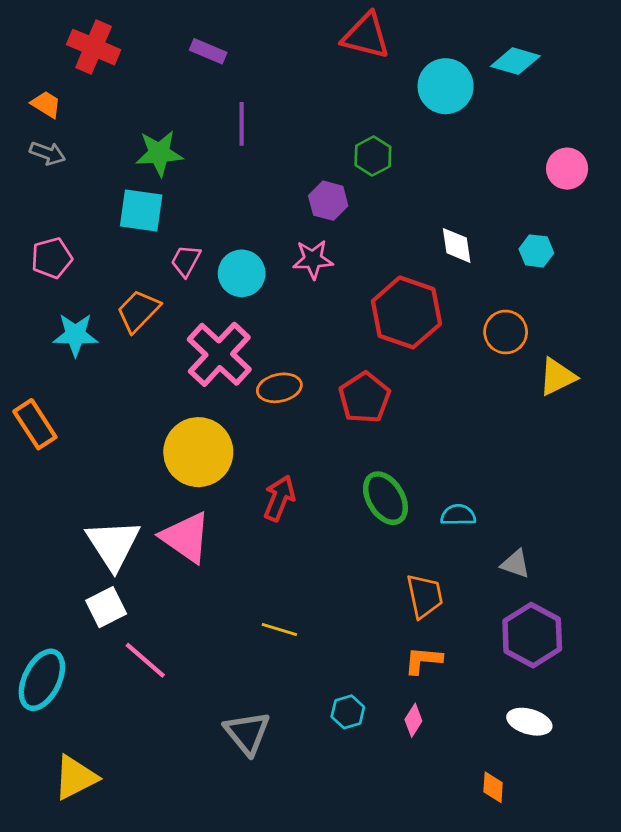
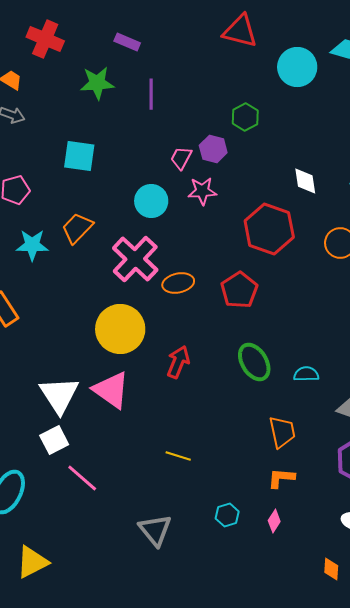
green star: (159, 153) -> (97, 83), moved
pink trapezoid: (186, 261) -> (181, 158), moved

